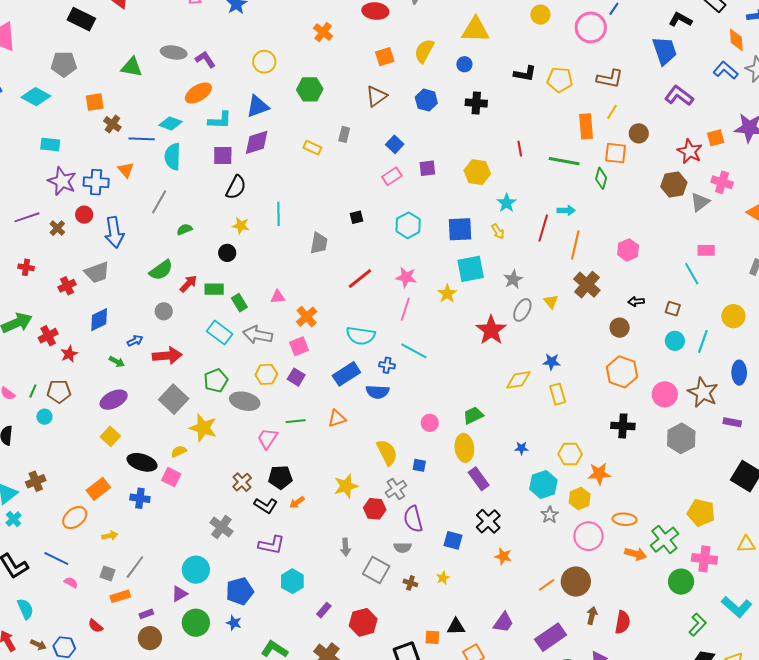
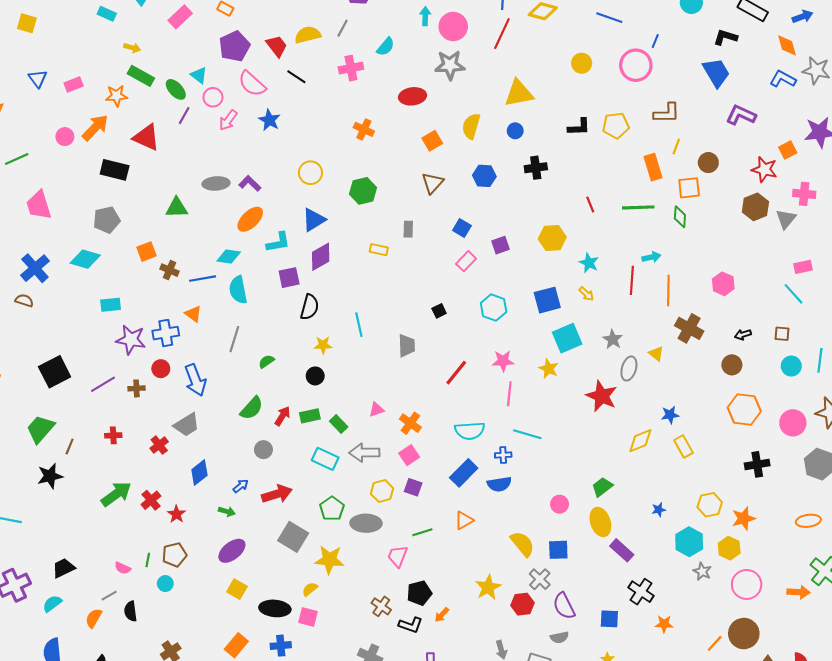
brown cross: (57, 228) -> (136, 388), turned -35
blue square: (419, 465) -> (558, 550), size x1.5
orange ellipse: (625, 519) -> (808, 521), moved

